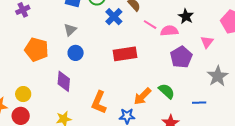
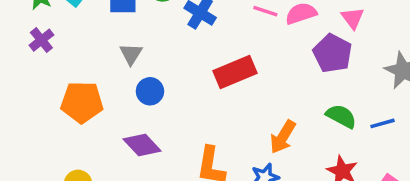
pink triangle: (207, 42) -> (353, 18), moved
purple diamond: (64, 81) -> (142, 145), turned -35
green semicircle: (167, 91) -> (341, 116), moved

